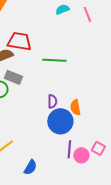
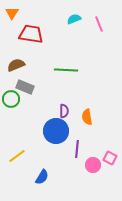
red trapezoid: (19, 41) -> (31, 34), moved
blue circle: (60, 121) -> (56, 131), moved
purple line: (69, 149) -> (77, 149), moved

